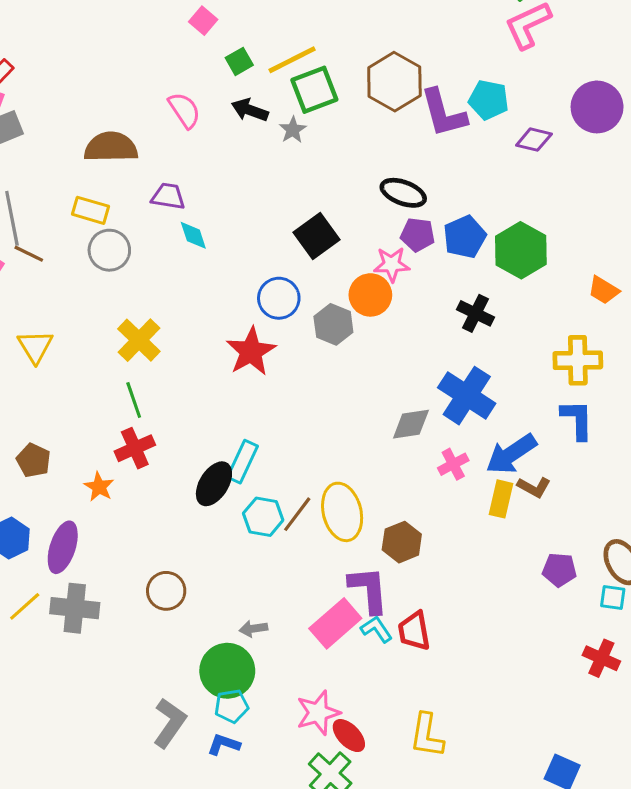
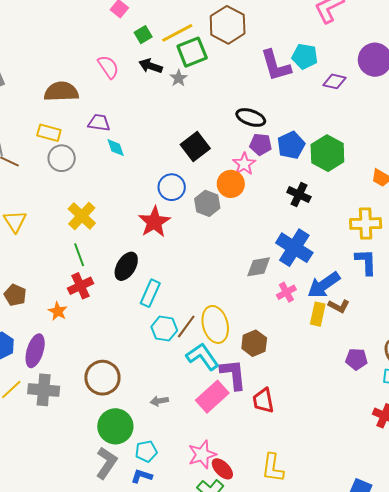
brown hexagon: (394, 82) -> (228, 25), moved
pink star: (392, 264) -> (244, 164), turned -30
black ellipse: (214, 484) -> (126, 266), moved
brown circle: (166, 591) -> (102, 378), size x1.4
cyan L-shape: (377, 629) -> (203, 357), moved, size x1.6
green circle: (227, 671) -> (115, 426), moved

